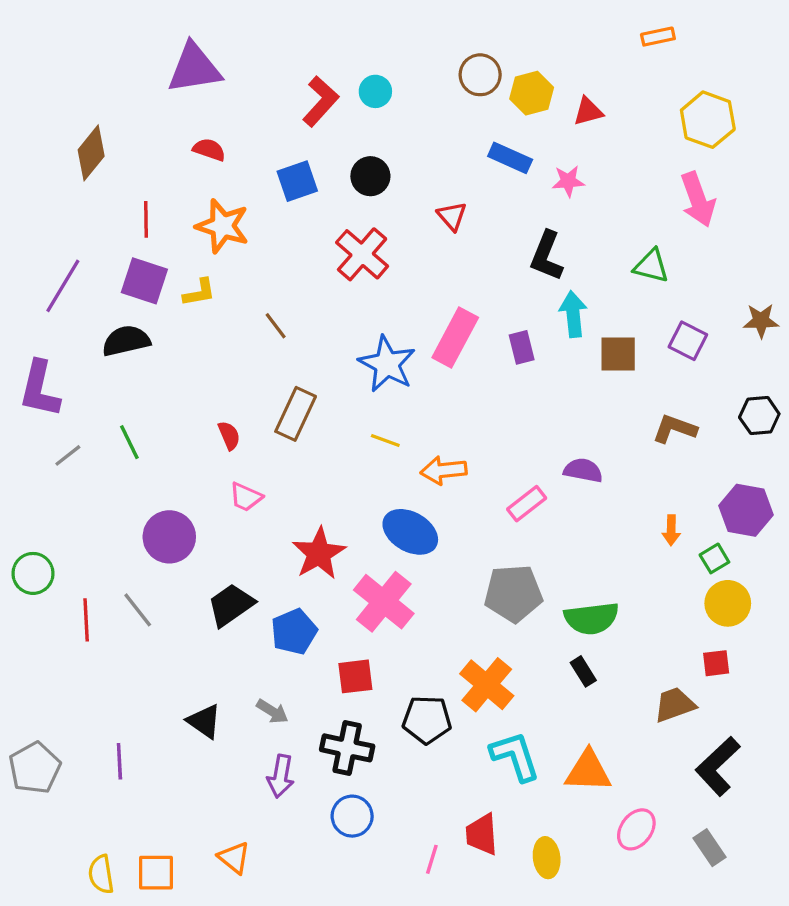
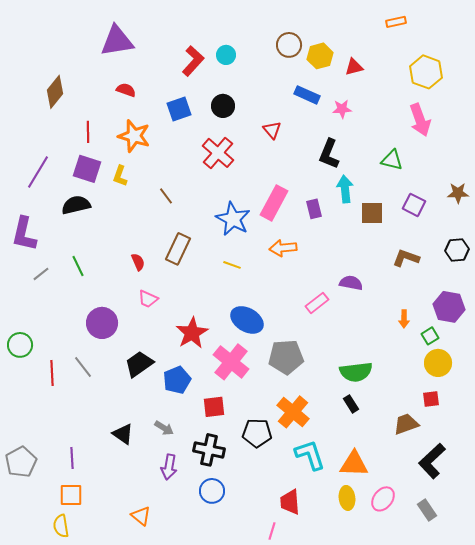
yellow L-shape: (199, 293) -> (120, 176), turned 120
orange arrow: (444, 470) -> (283, 248), moved
gray pentagon: (513, 593) -> (286, 357), moved
yellow ellipse: (547, 858) -> (347, 498), moved
pink line: (432, 859) -> (272, 531), moved
orange square: (156, 873) -> (71, 495), moved

